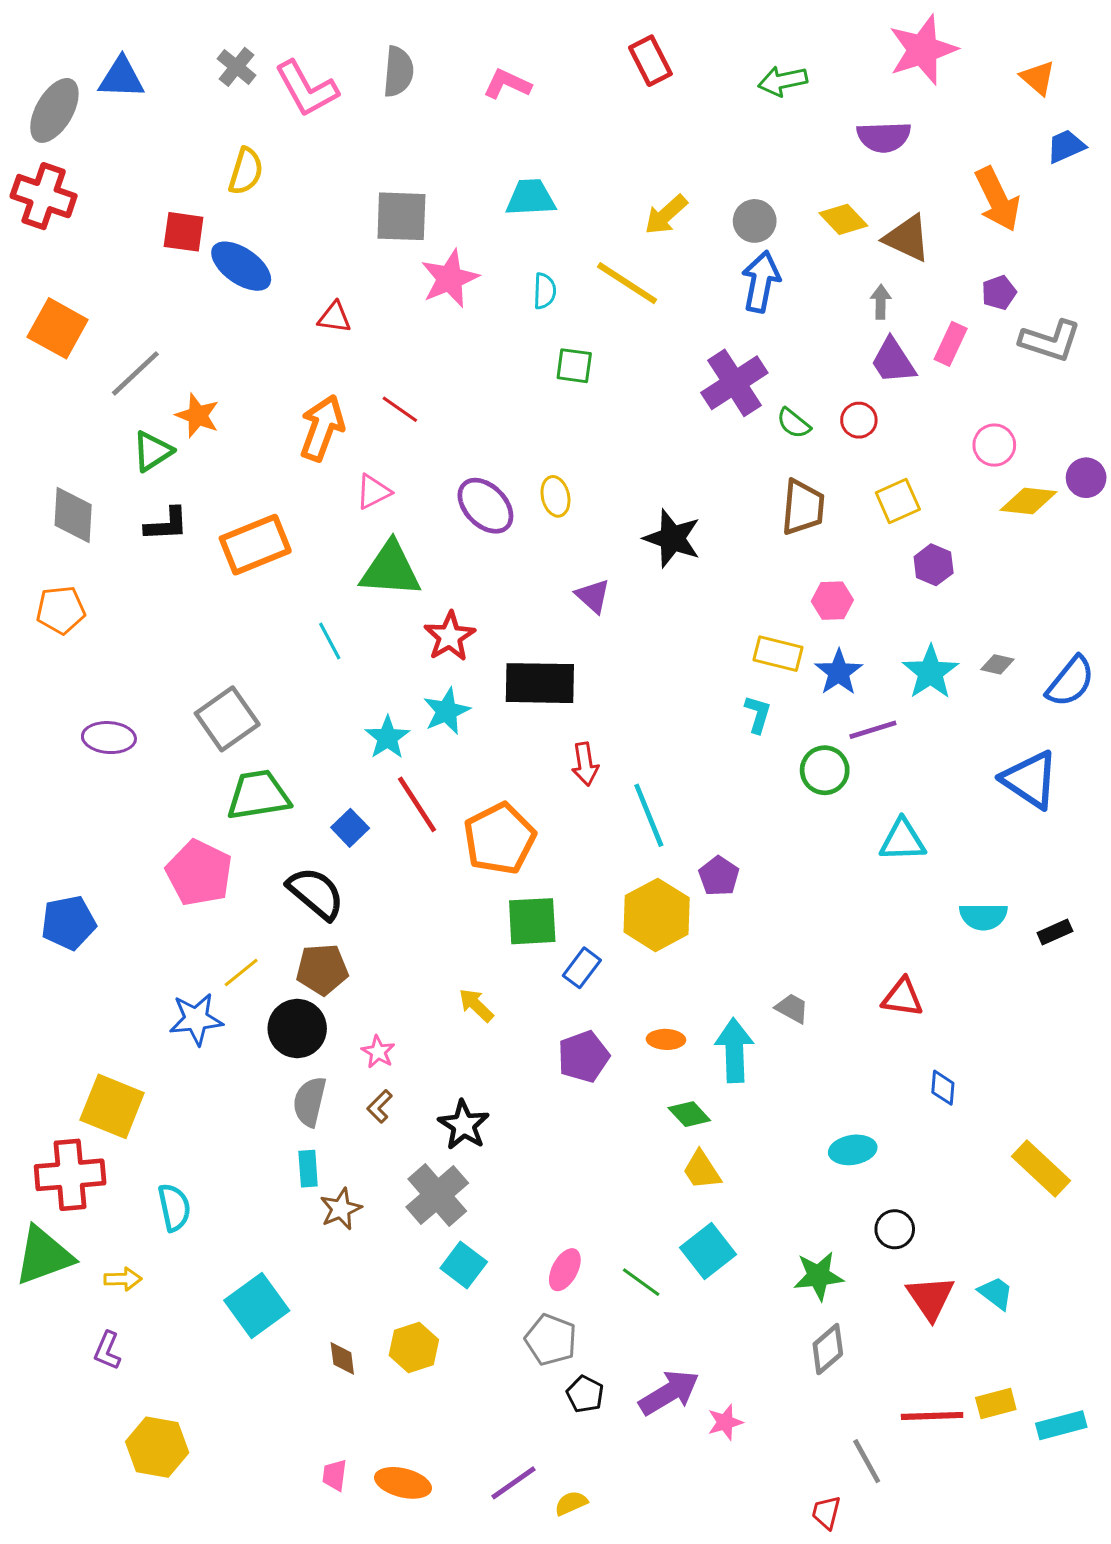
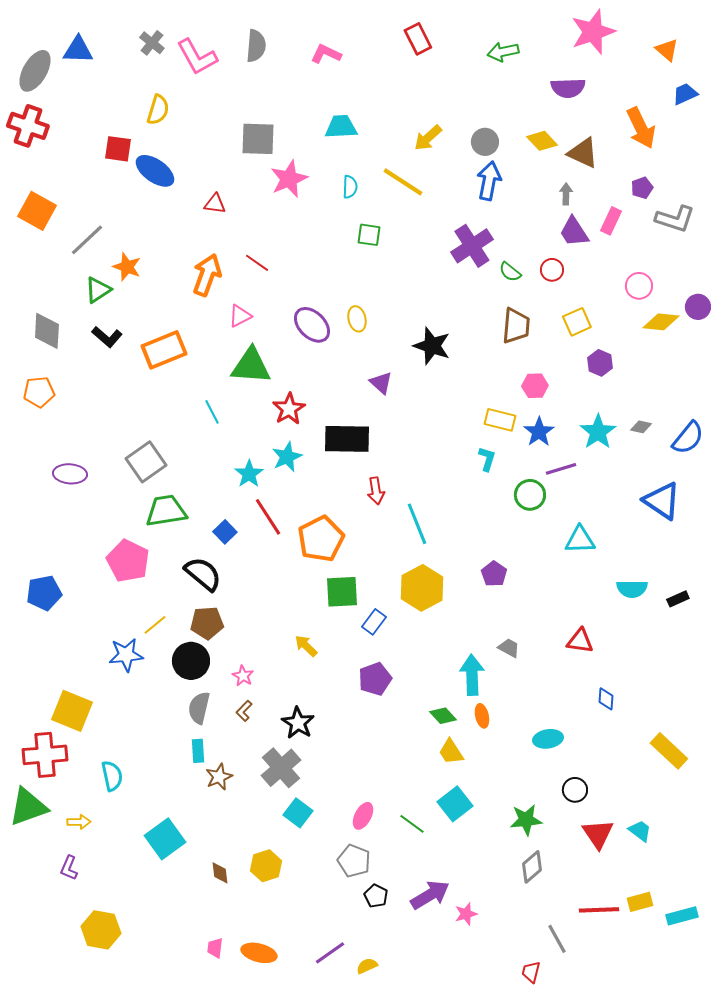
black L-shape: (166, 524) -> (107, 337), turned 44
purple pentagon: (719, 876) -> (494, 574), moved
orange ellipse: (666, 1039) -> (482, 716), moved, turned 75

